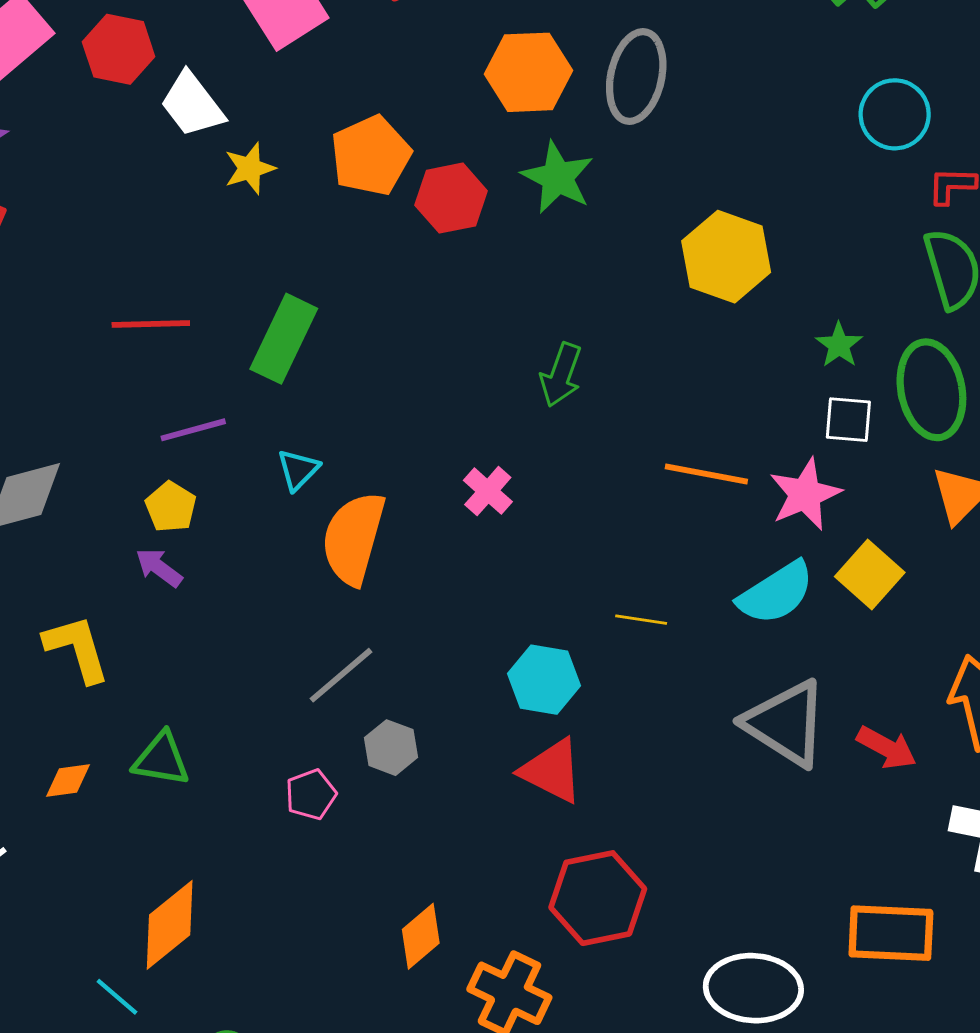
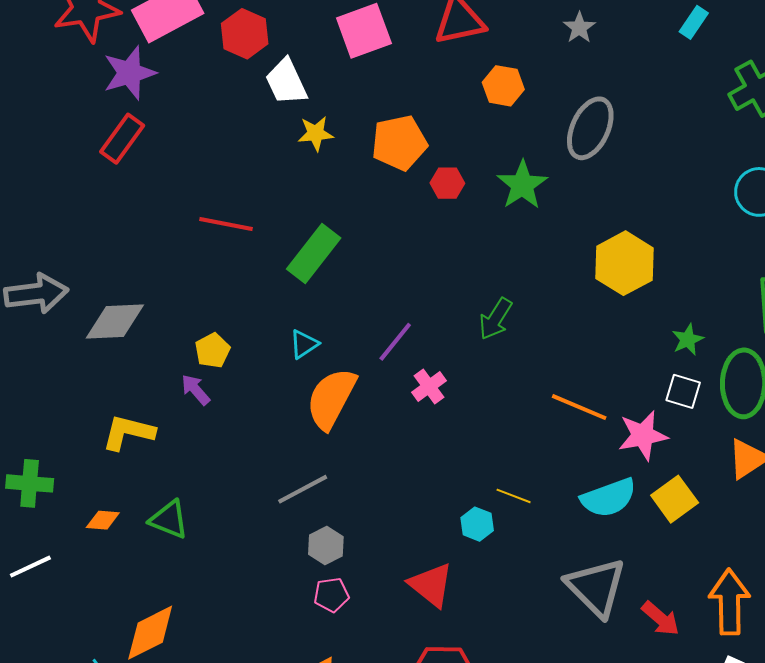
orange hexagon: (528, 72) -> (503, 86), moved, size x0.7
red hexagon: (451, 198) -> (447, 183), size x0.7
purple line: (193, 430) -> (395, 342), moved, turned -48
yellow L-shape: (77, 649) -> (128, 432), turned -72
cyan hexagon: (544, 680) -> (477, 524), moved, size x0.7
pink pentagon: (311, 795) -> (331, 595), moved

